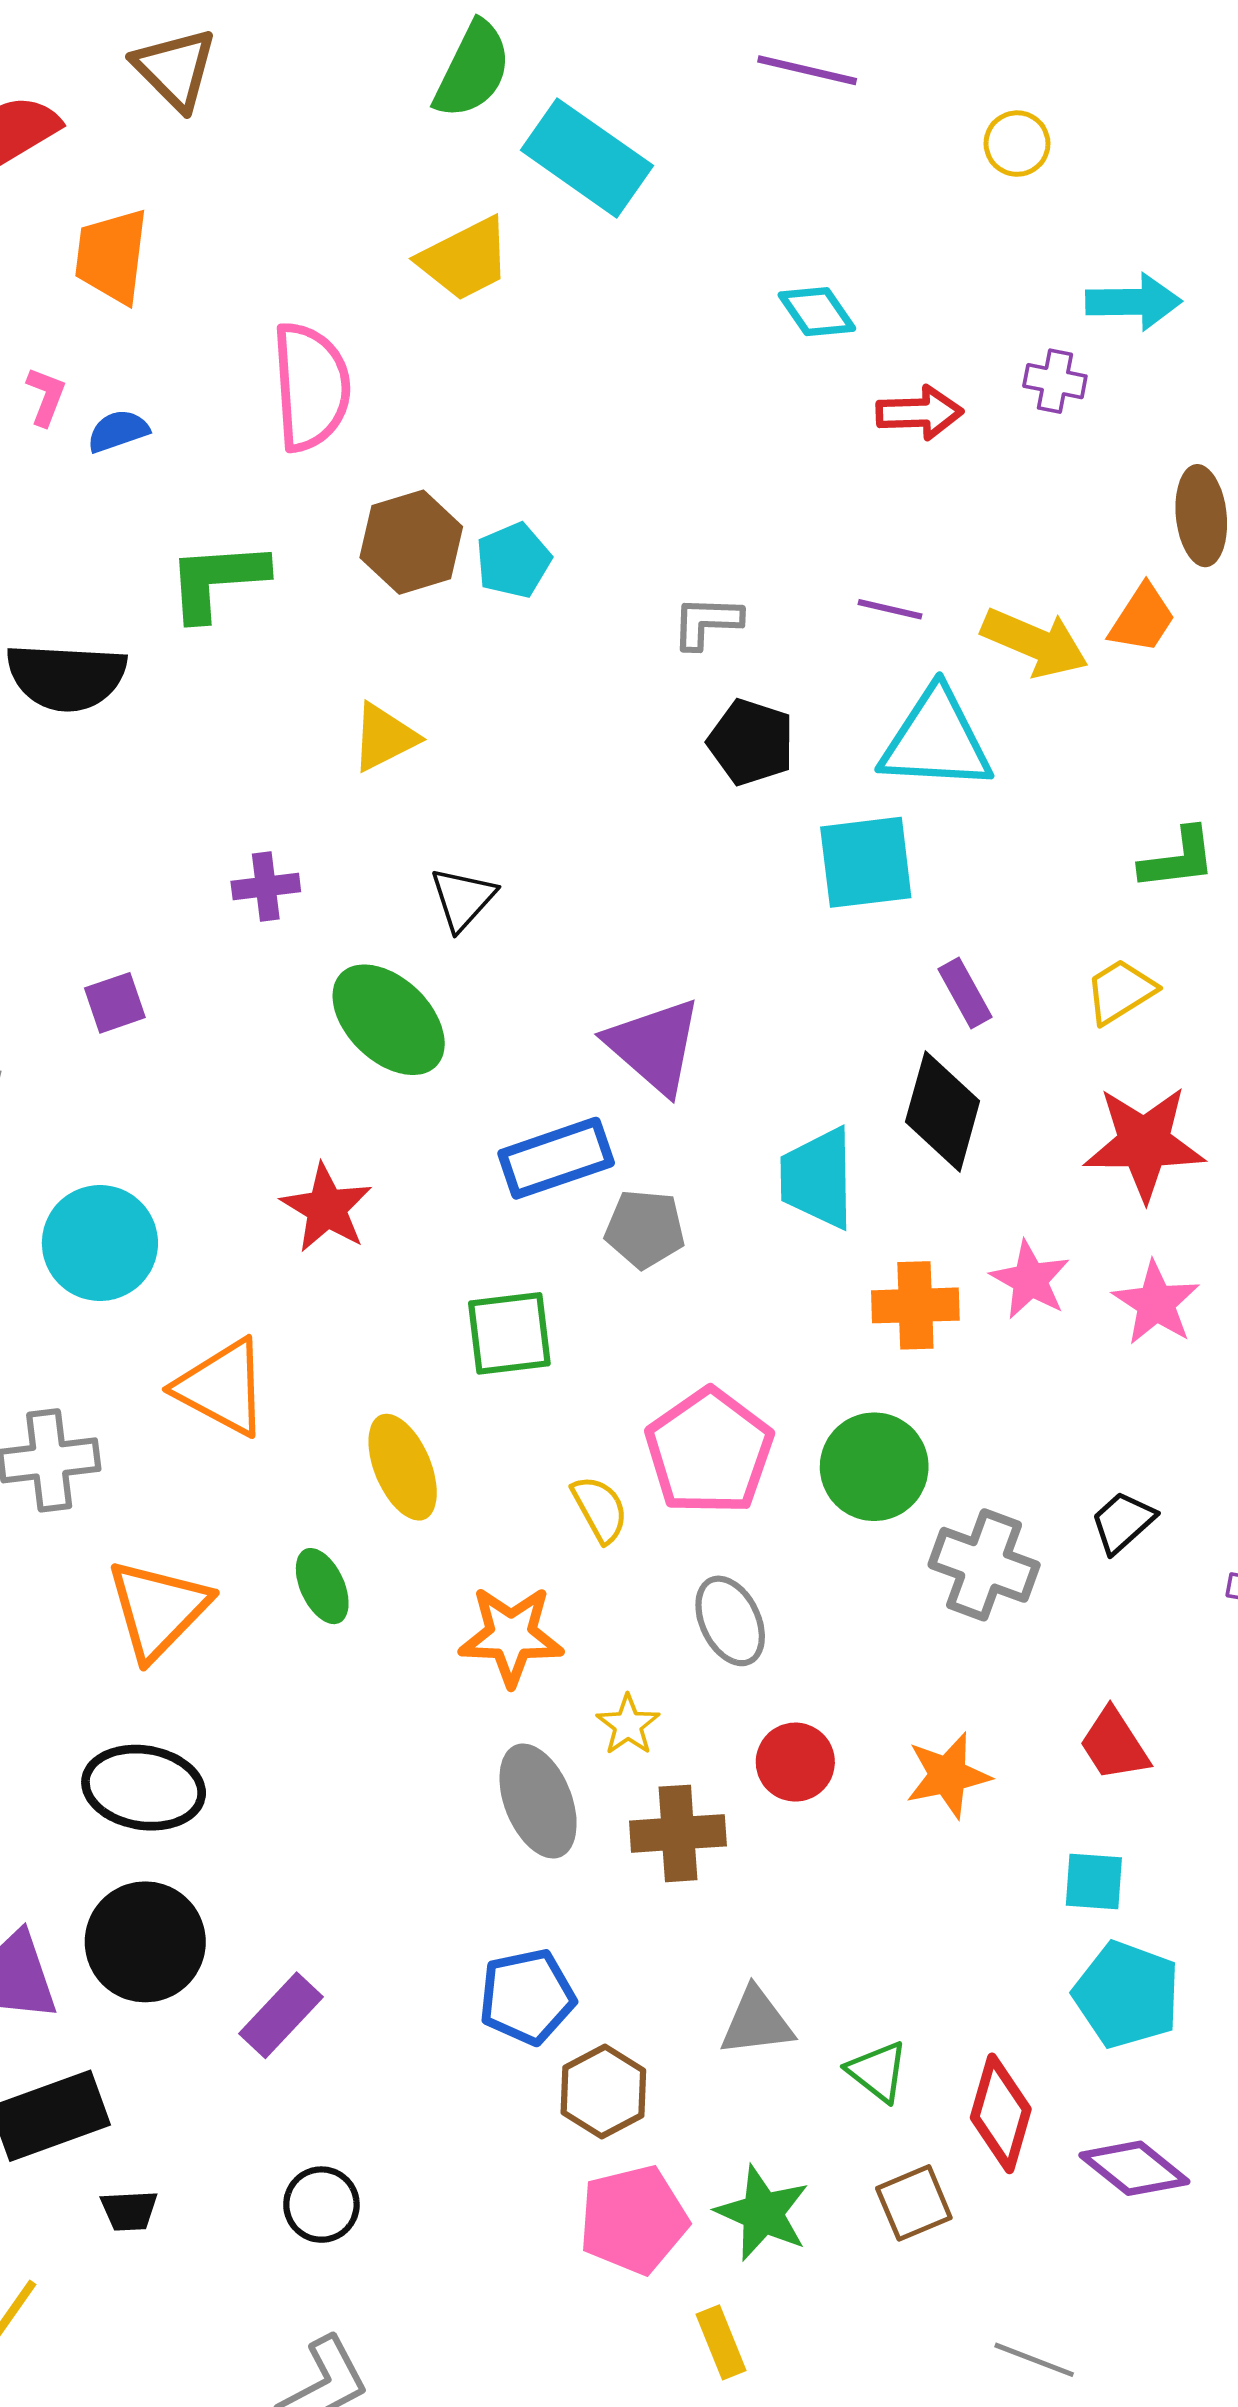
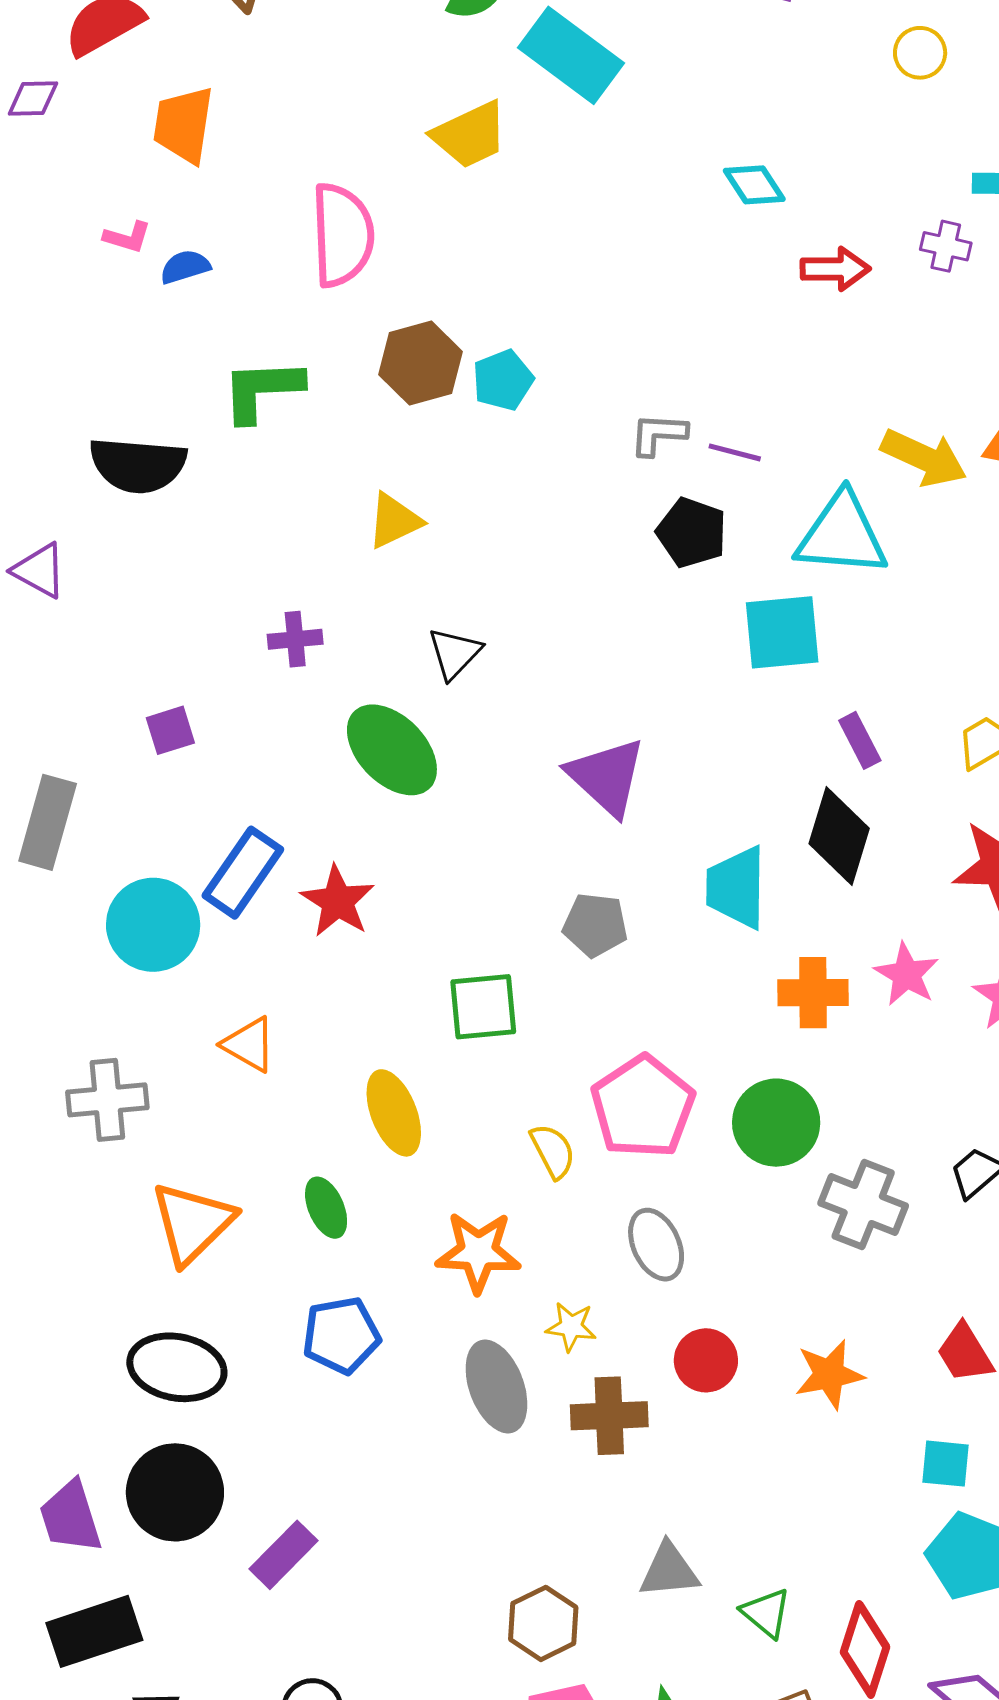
pink L-shape: (46, 396) -> (127, 237), turned 84
purple line: (890, 609) -> (735, 452), moved
blue rectangle: (556, 1158) -> (243, 873), moved, turned -38
orange triangle: (222, 1387) -> (249, 1044), size x0.7
yellow star: (628, 1725) -> (571, 1327), turned -30
blue pentagon: (527, 1997) -> (341, 1335), moved

